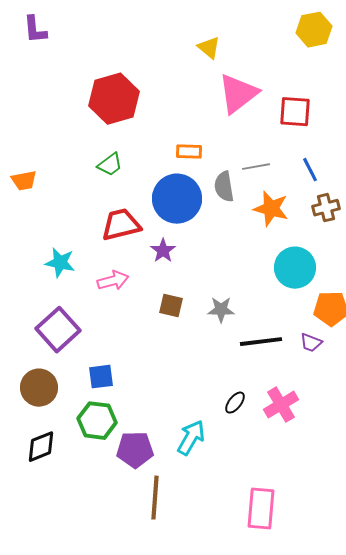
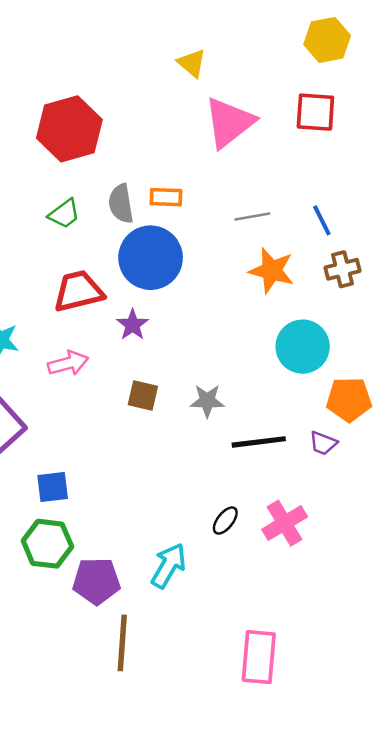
red square: (295, 112) -> (315, 112), moved
gray semicircle: (224, 187) -> (121, 204), moved

